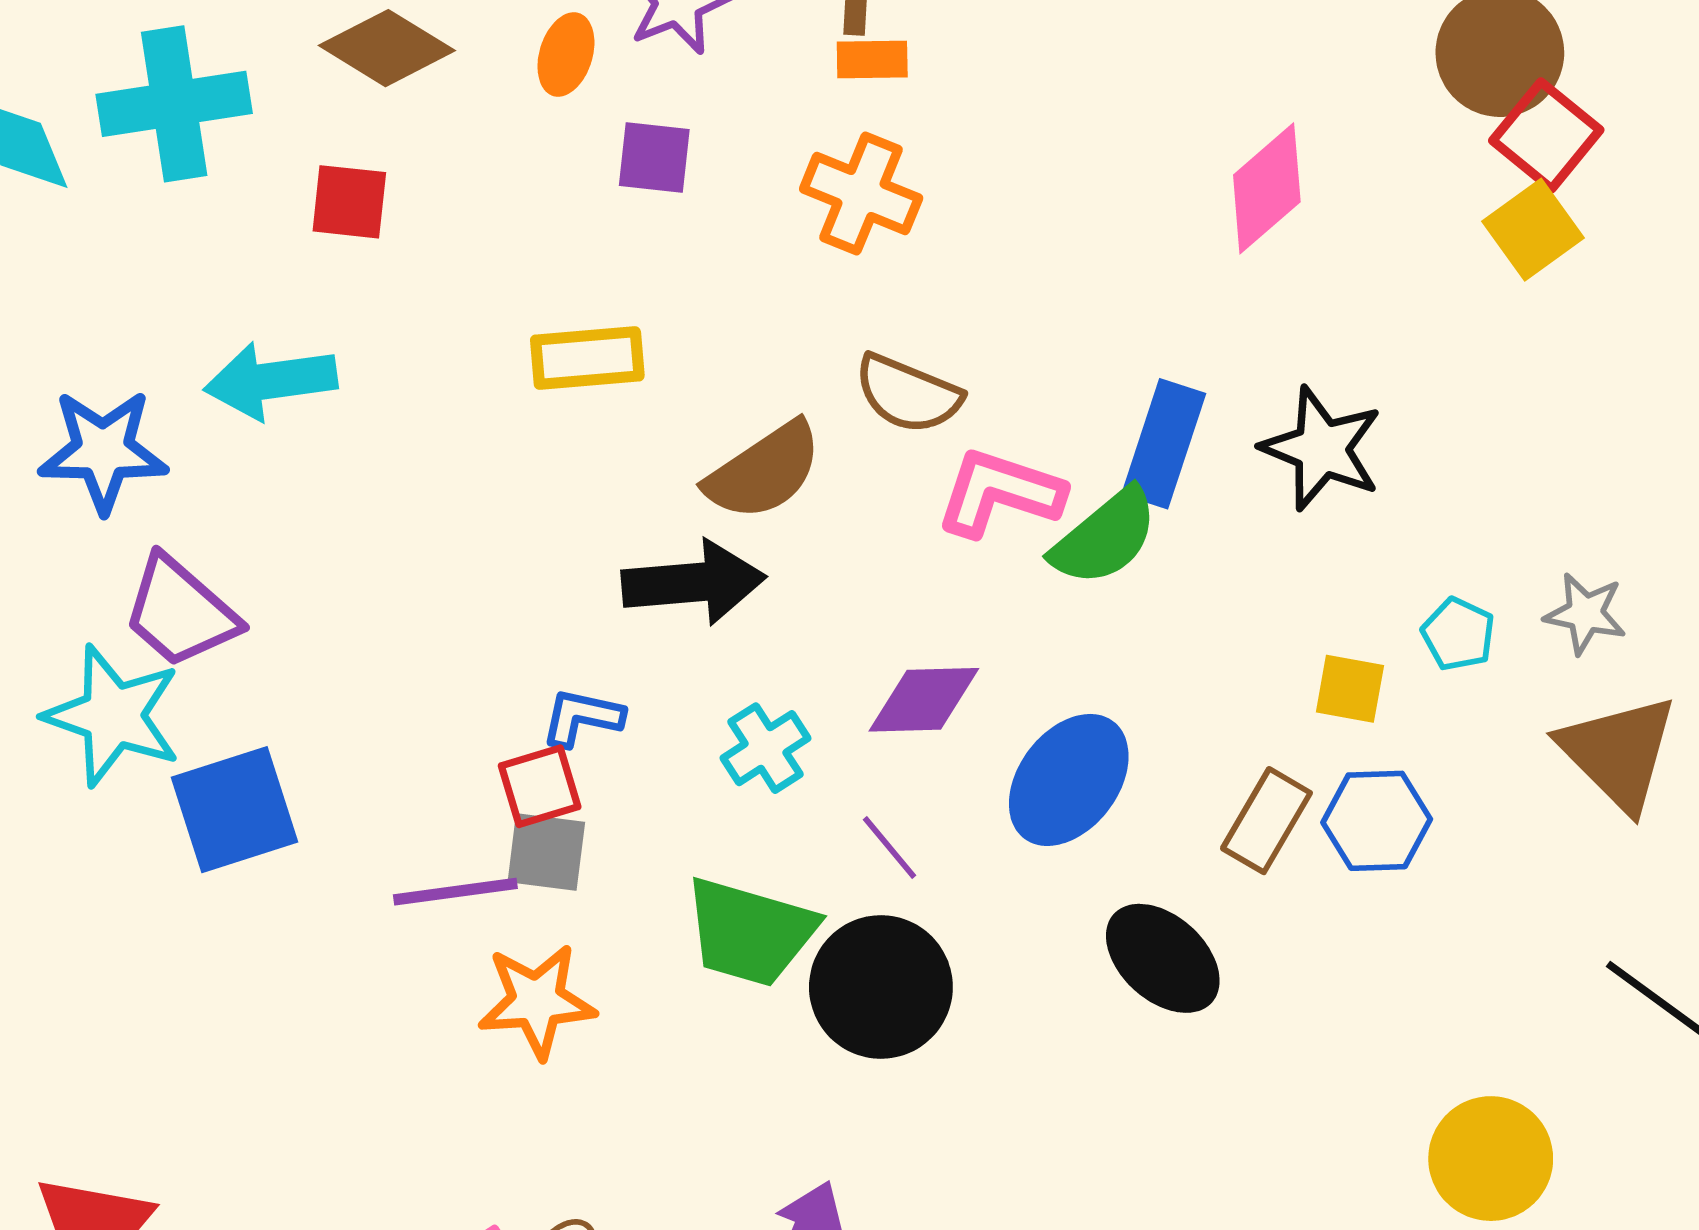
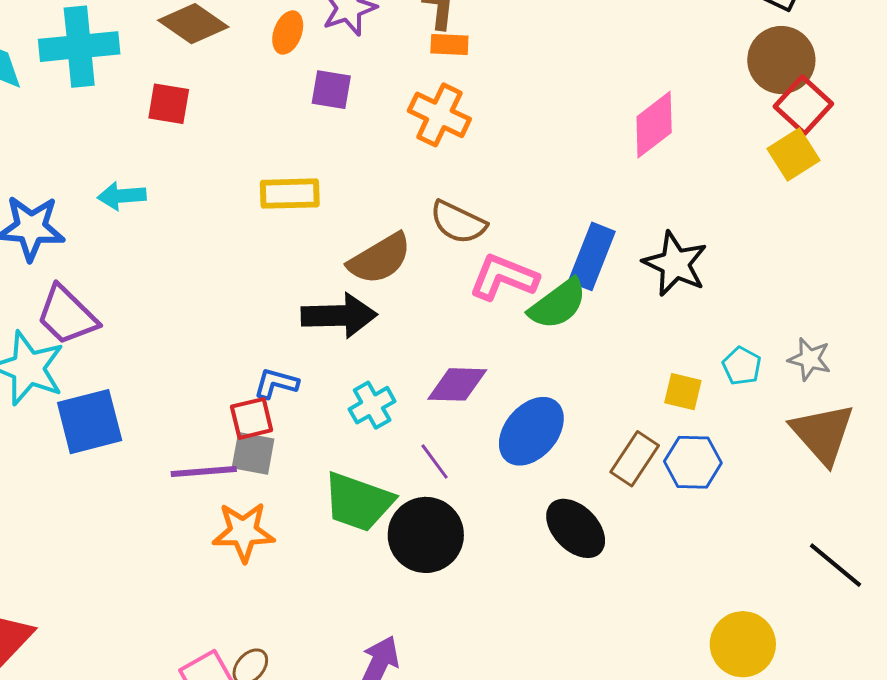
cyan arrow: (271, 381) -> (122, 196), size x0.7

